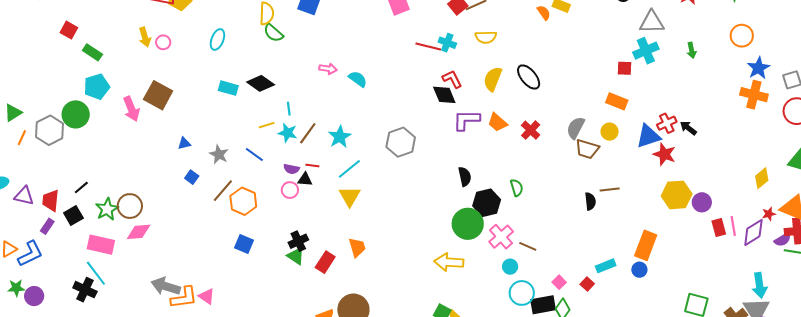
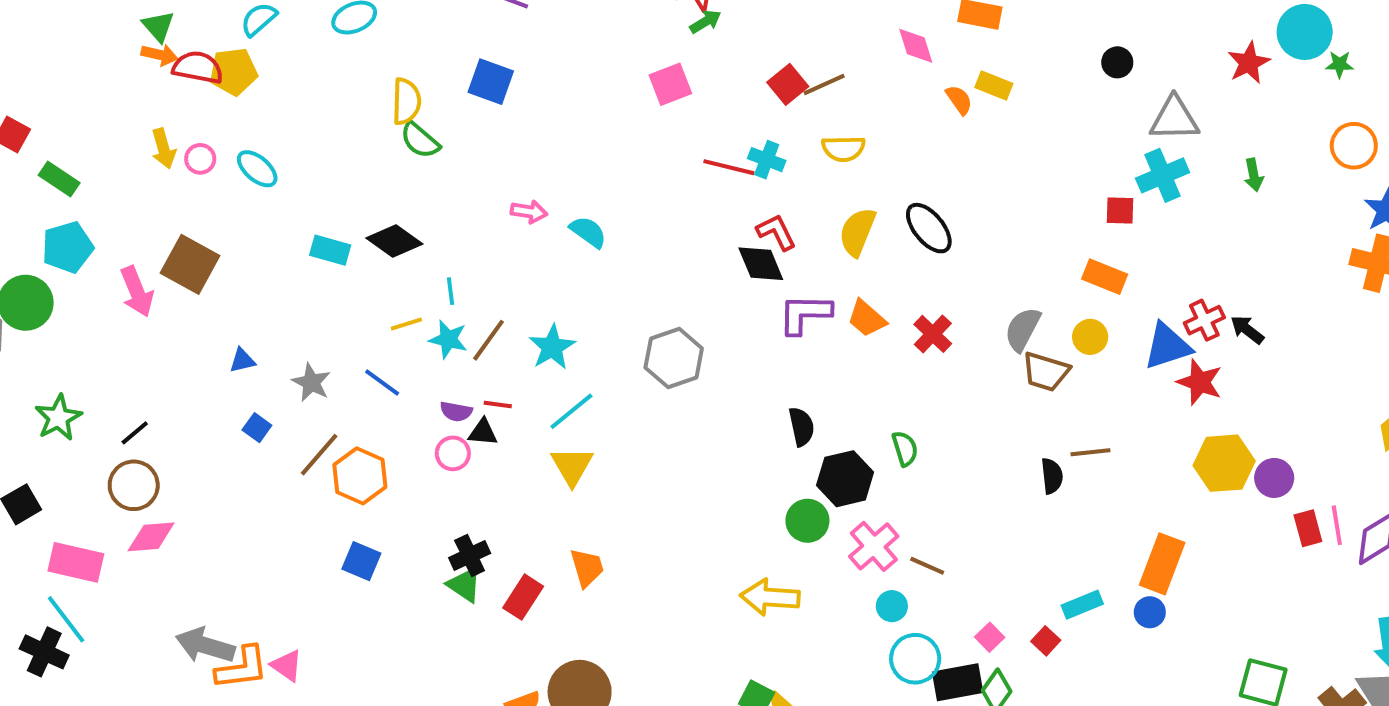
cyan ellipse: (217, 39) -> (257, 169), moved, turned -70
black line: (81, 187) -> (135, 433), moved
green star: (107, 209) -> (58, 418), moved
green circle: (468, 224) -> (807, 521), size x0.7

